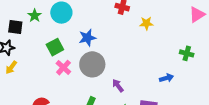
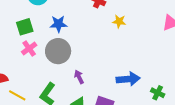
green cross: (187, 53) -> (158, 93), moved
blue arrow: (166, 78) -> (128, 79), size x1.6

